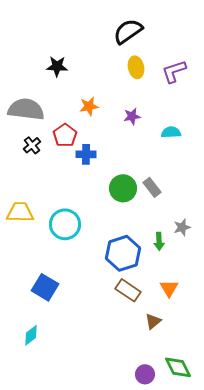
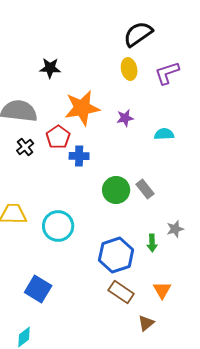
black semicircle: (128, 31) -> (138, 34), moved
orange star: (89, 106) -> (82, 108), size x1.8

